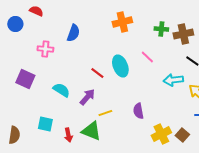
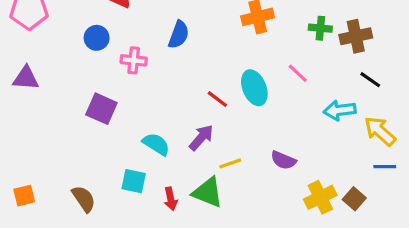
blue circle: (15, 24) -> (97, 38), moved
cyan semicircle: (61, 90) -> (156, 144), moved
purple semicircle: (138, 111) -> (283, 160), turned -56
brown semicircle: (14, 135) -> (84, 199), turned -42

